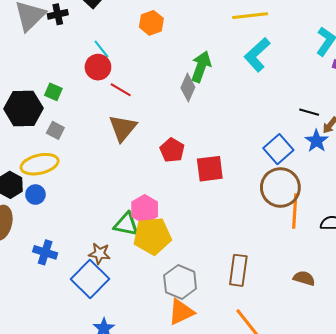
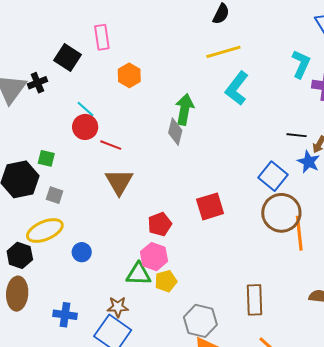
red pentagon: (172, 150) -> (160, 224), moved, turned 30
blue circle: (35, 195) -> (82, 252), moved
yellow pentagon: (152, 236) -> (166, 281), size x0.6

